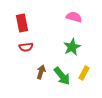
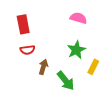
brown arrow: (41, 72) -> (43, 67), moved
yellow rectangle: (84, 73) -> (93, 67), moved

